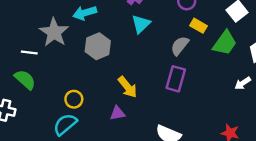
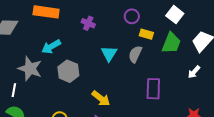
cyan triangle: (141, 24) -> (109, 54), moved
white line: (29, 53) -> (14, 90), turned -72
purple rectangle: (176, 79) -> (153, 89), moved

